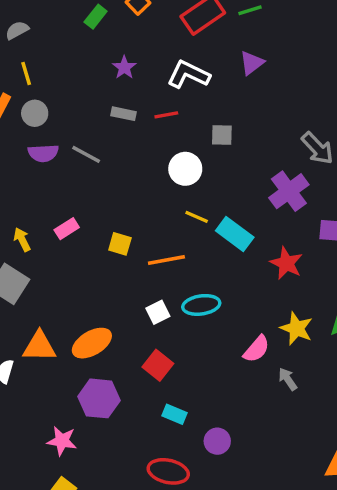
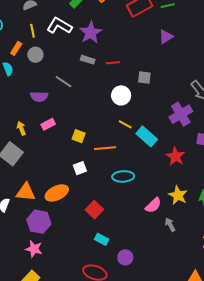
purple star: (124, 67) -> (91, 33), size x1.6
white L-shape: (188, 75) -> (59, 26), moved
purple semicircle: (43, 153) -> (39, 97), moved
white square: (158, 312) -> (80, 168), moved
purple hexagon: (99, 398) -> (39, 222), moved

